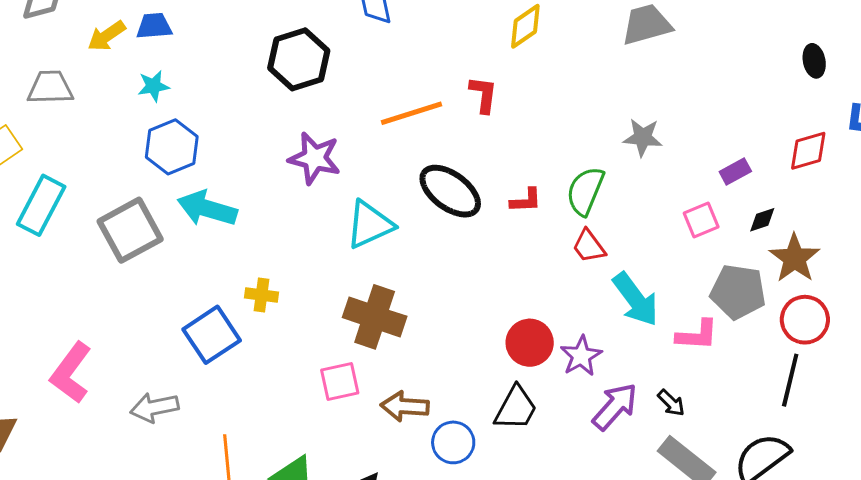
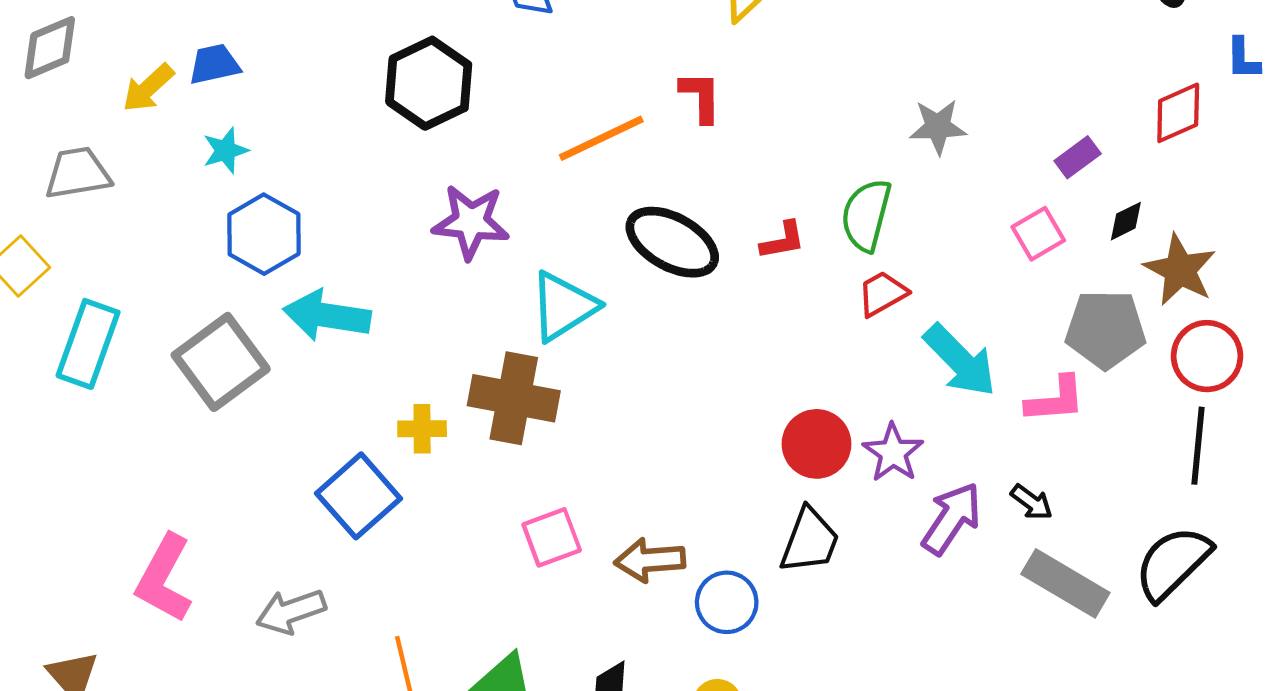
red trapezoid: (589, 246) -> (882, 294), turned 105
brown cross: (375, 317) -> (514, 398), moved

